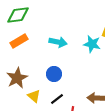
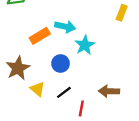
orange rectangle: (19, 41) -> (40, 36), moved
cyan star: (92, 44) -> (85, 45), moved, turned 30

